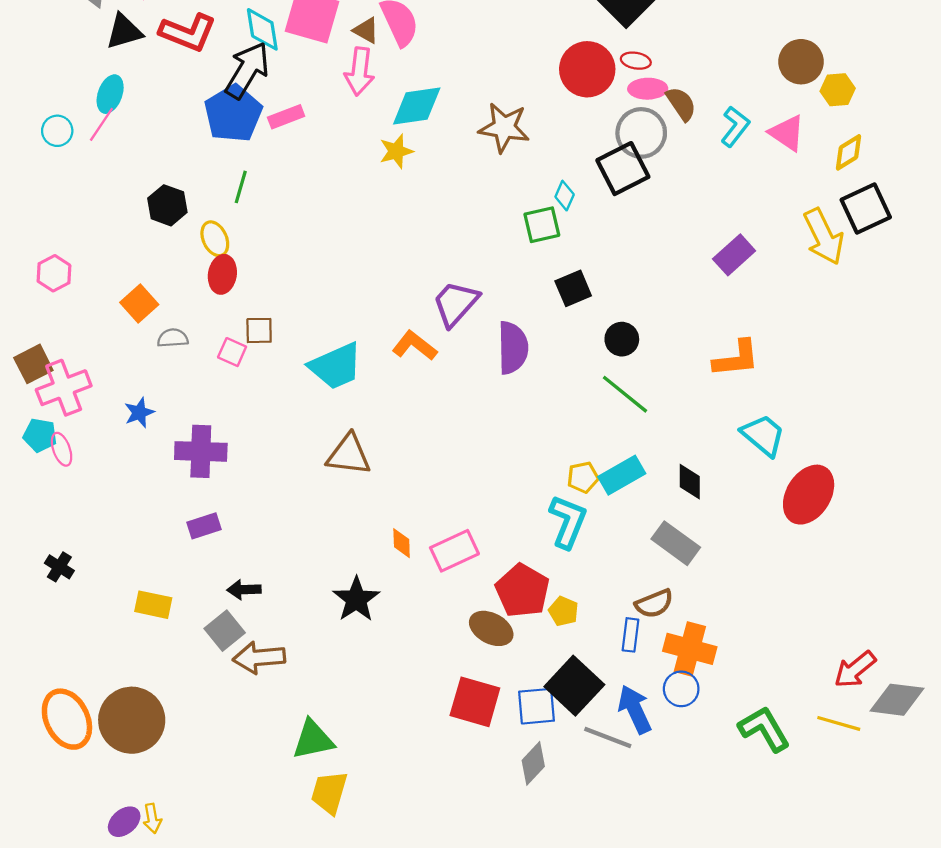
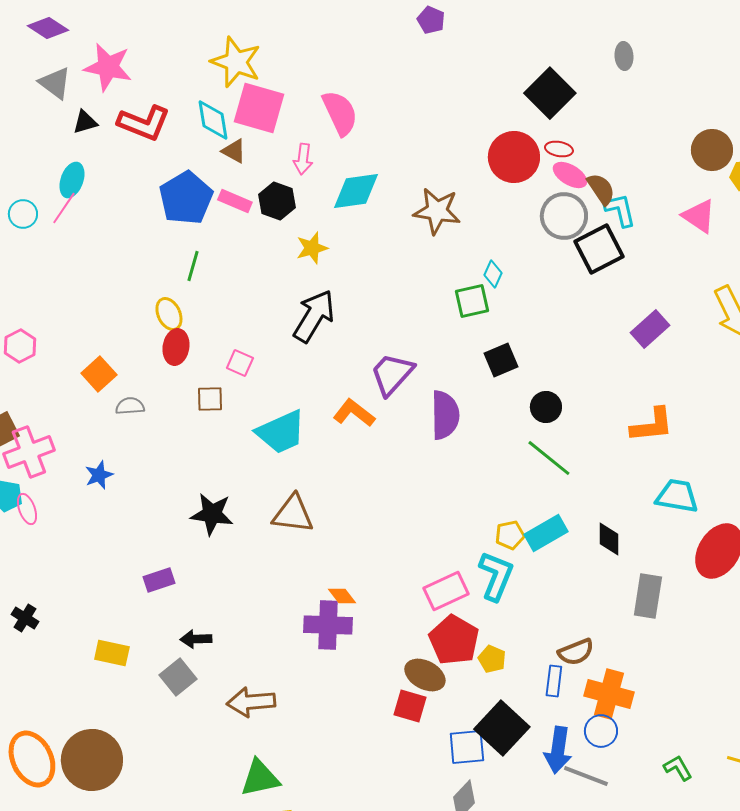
brown triangle: (366, 30) -> (234, 151), moved
black triangle: (124, 31) -> (85, 122), size x0.7
black arrow: (247, 70) -> (314, 316), moved
pink arrow: (359, 71) -> (303, 159), size x0.7
pink ellipse: (648, 89) -> (570, 175), turned 32
pink rectangle: (286, 117) -> (235, 201), turned 44
cyan L-shape: (735, 126) -> (620, 210), moved, turned -51
yellow star: (396, 151) -> (312, 248), moved
black square: (623, 169) -> (599, 249), moved
black hexagon: (167, 205) -> (277, 201), moved
pink square: (232, 352) -> (240, 363), moved
cyan trapezoid: (763, 435) -> (677, 496), turned -30
purple cross: (201, 451) -> (328, 625), moved
orange diamond: (402, 543) -> (342, 596), turned -36
gray rectangle: (676, 543) -> (648, 596), moved, turned 63
pink rectangle: (454, 551) -> (446, 591), moved
black star: (356, 599) -> (212, 514), moved, turned -30
brown arrow: (259, 658) -> (251, 702), moved
red square: (475, 702) -> (410, 706), moved, size x0.7
blue arrow: (635, 709) -> (558, 750), turned -147
green L-shape: (764, 729) -> (678, 768), size x0.6
gray line: (608, 737) -> (586, 776), moved

